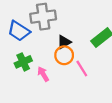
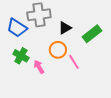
black triangle: (64, 42) -> (65, 28), moved
green cross: (23, 62) -> (21, 56), turned -35

